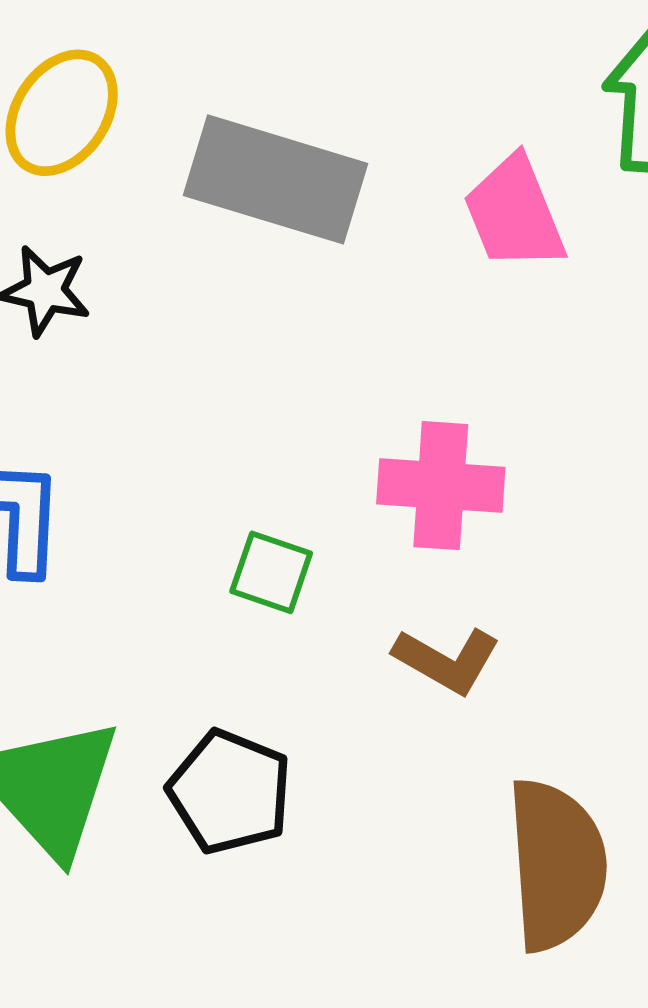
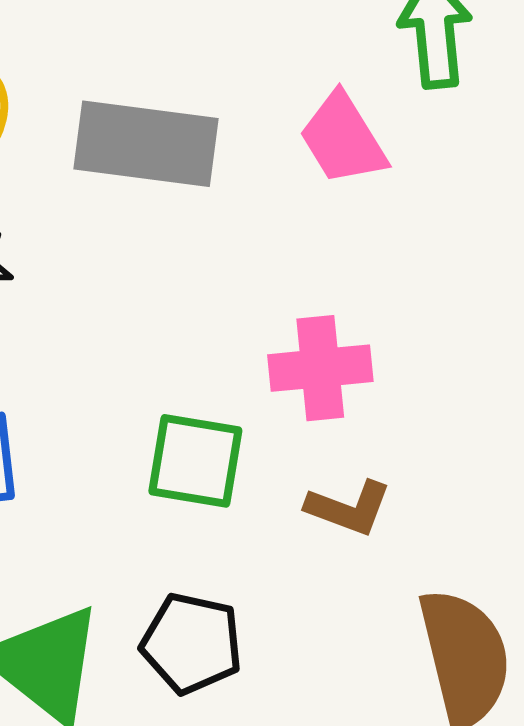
green square: (271, 572) -> (195, 461), size x1.5

